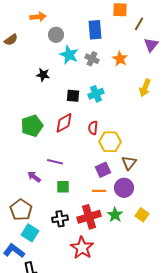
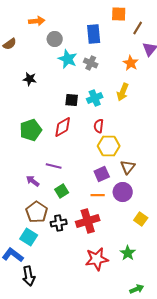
orange star: (120, 59) -> (131, 63), moved
black star: (43, 75) -> (30, 79), moved
yellow arrow: (145, 88) -> (123, 92), moved
red semicircle: (93, 128) -> (99, 126), moved
green square: (63, 187) -> (62, 191), turned -32
brown pentagon: (21, 210) -> (37, 212), moved
green star: (115, 215) -> (128, 253), moved
red star: (82, 248) -> (97, 259), moved, turned 30

